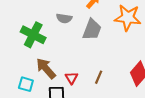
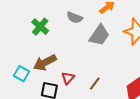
green cross: (33, 35) -> (40, 27), size x0.7
brown arrow: (46, 68) -> (45, 63), turned -90

